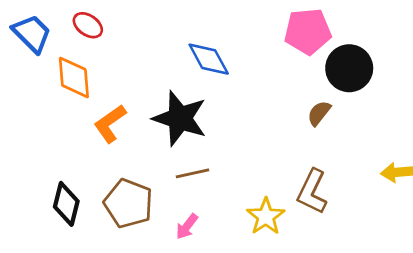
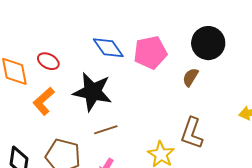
red ellipse: (88, 25) -> (48, 61), moved
pink pentagon: (308, 31) -> (150, 52), moved

